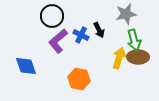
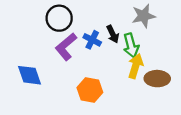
green arrow: (134, 40) -> (131, 46), moved
brown ellipse: (138, 57) -> (157, 79), moved

